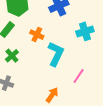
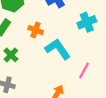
cyan L-shape: (56, 54) -> (58, 49), turned -55

